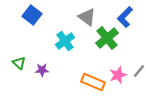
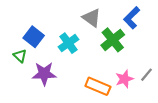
blue square: (32, 15) -> (34, 37), moved
green triangle: (19, 63) -> (20, 56), moved
purple star: (42, 70) -> (44, 74), size x1.6

